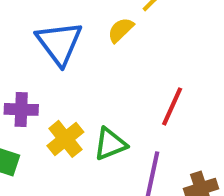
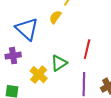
purple cross: (21, 109) -> (13, 56), moved
green triangle: (110, 144) -> (59, 63), moved

